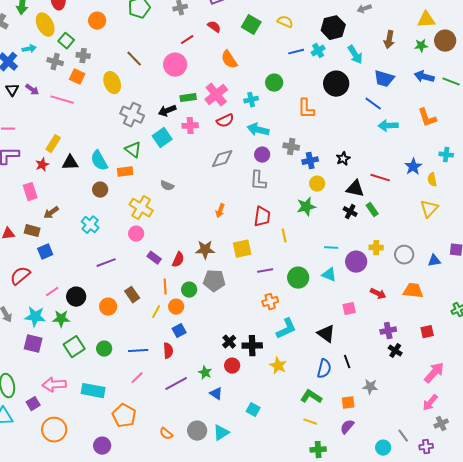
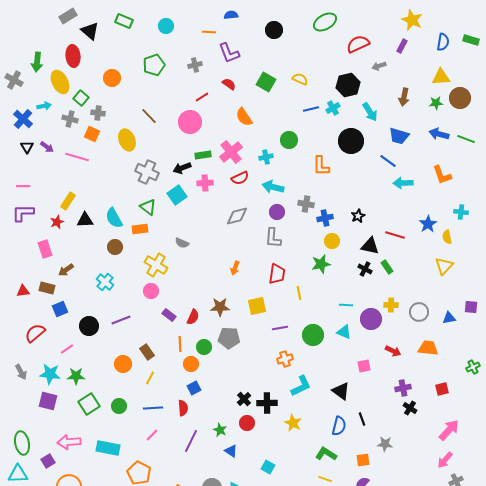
black circle: (76, 297) -> (89, 326), moved
yellow line: (156, 312) -> (150, 378), moved
purple line: (176, 384) -> (191, 441), turned -35

